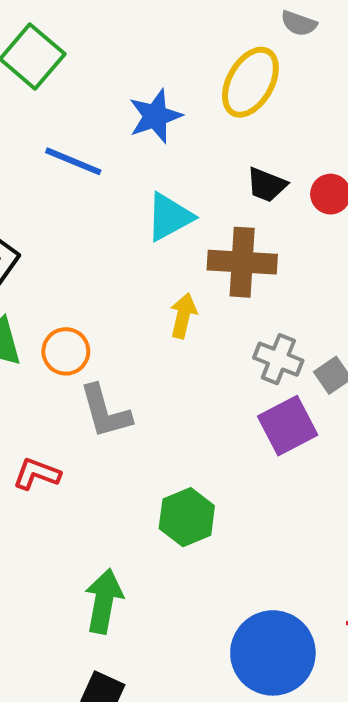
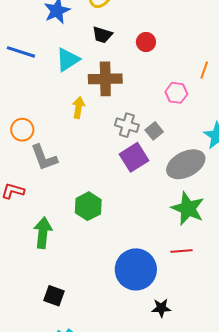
blue line: (73, 161) -> (21, 52), moved
black trapezoid: (267, 185) -> (102, 35), moved
green arrow: (104, 601) -> (43, 233), moved

